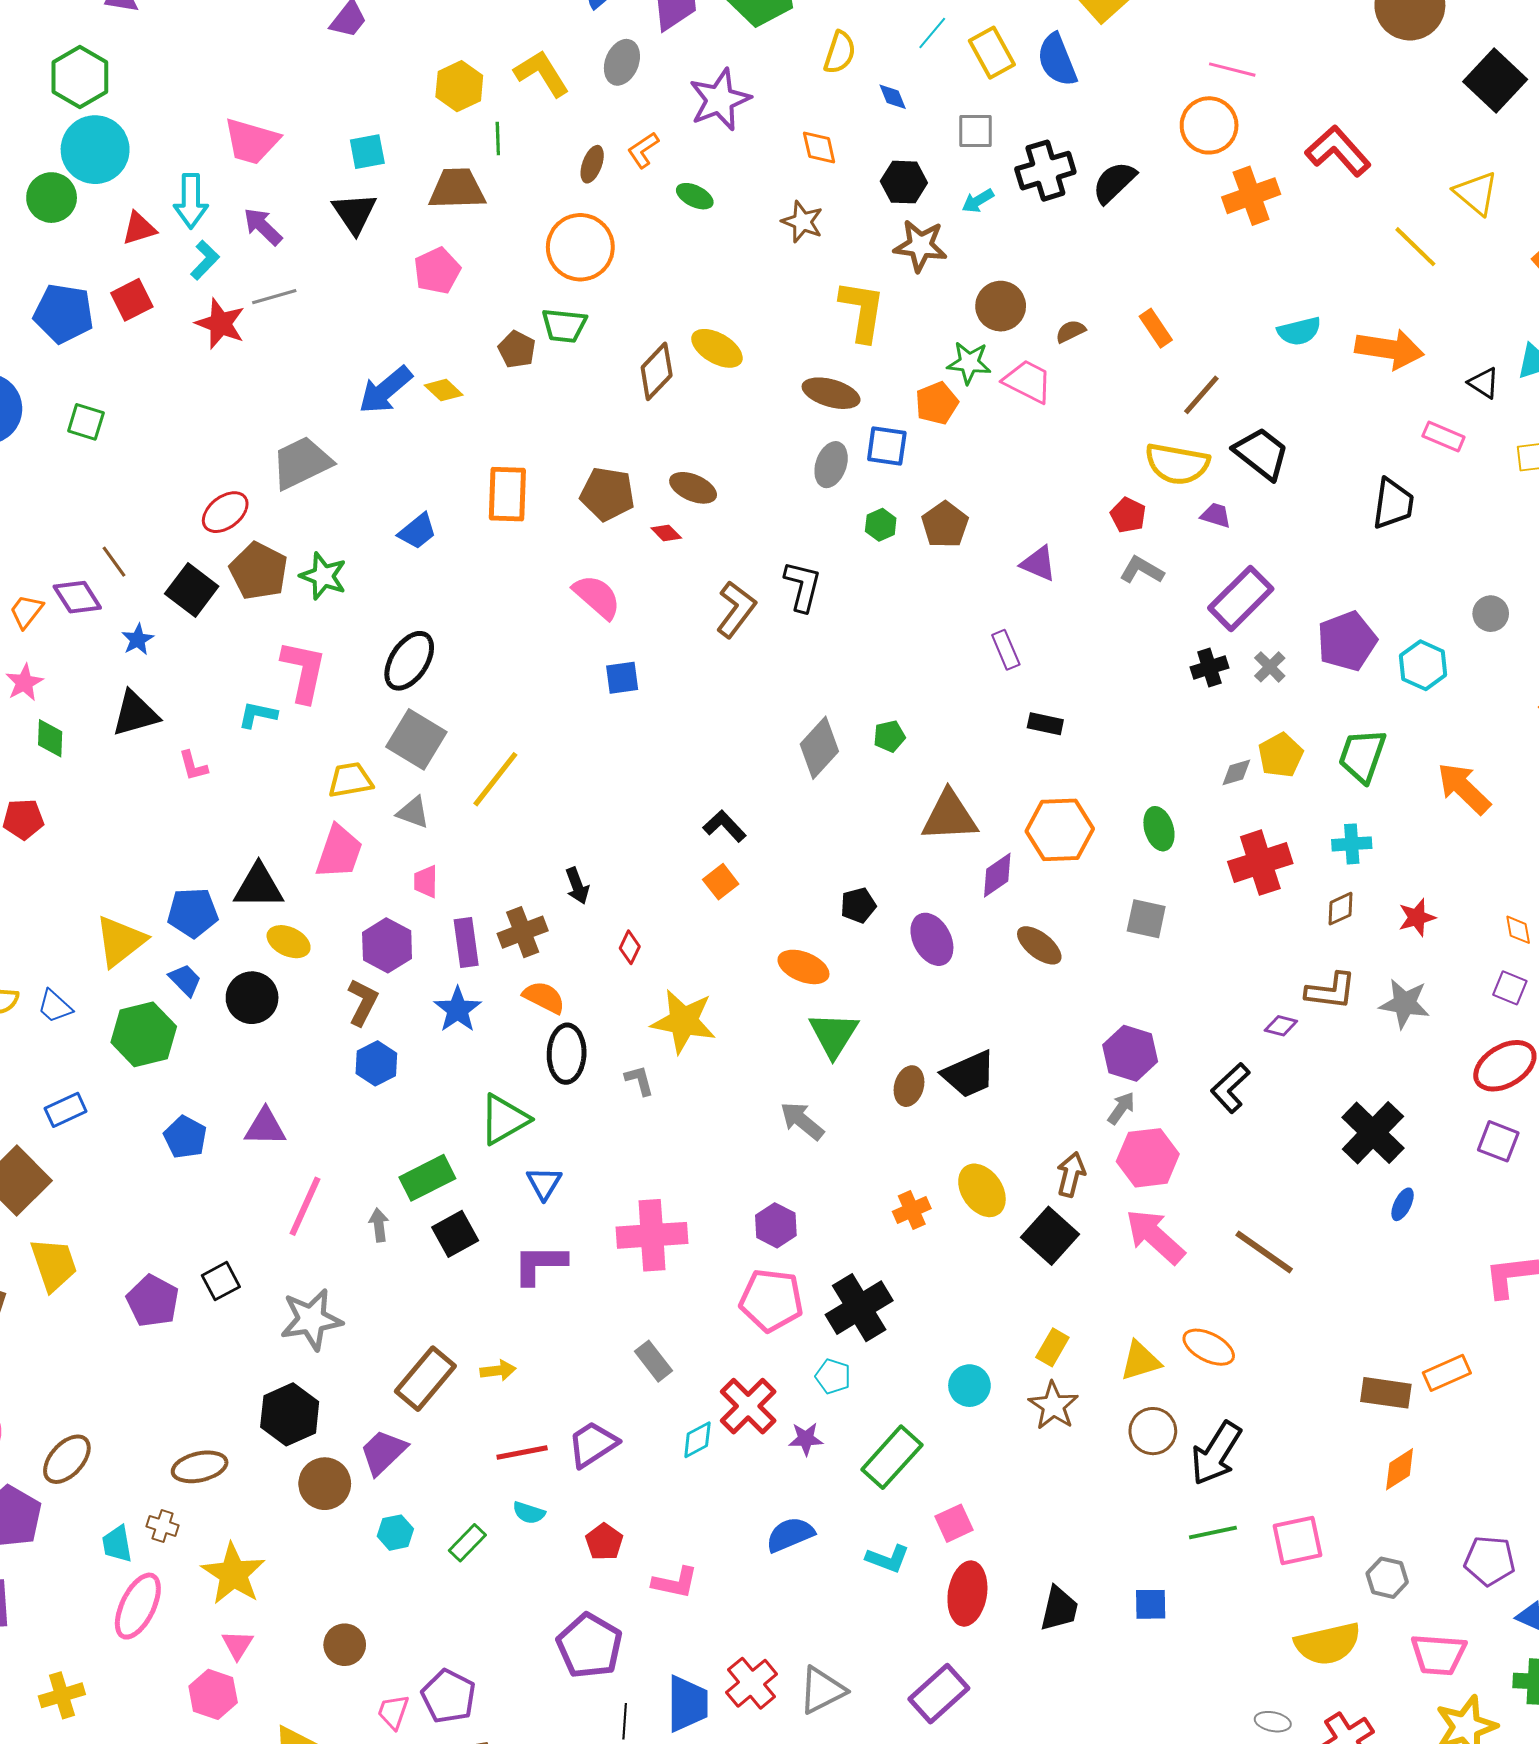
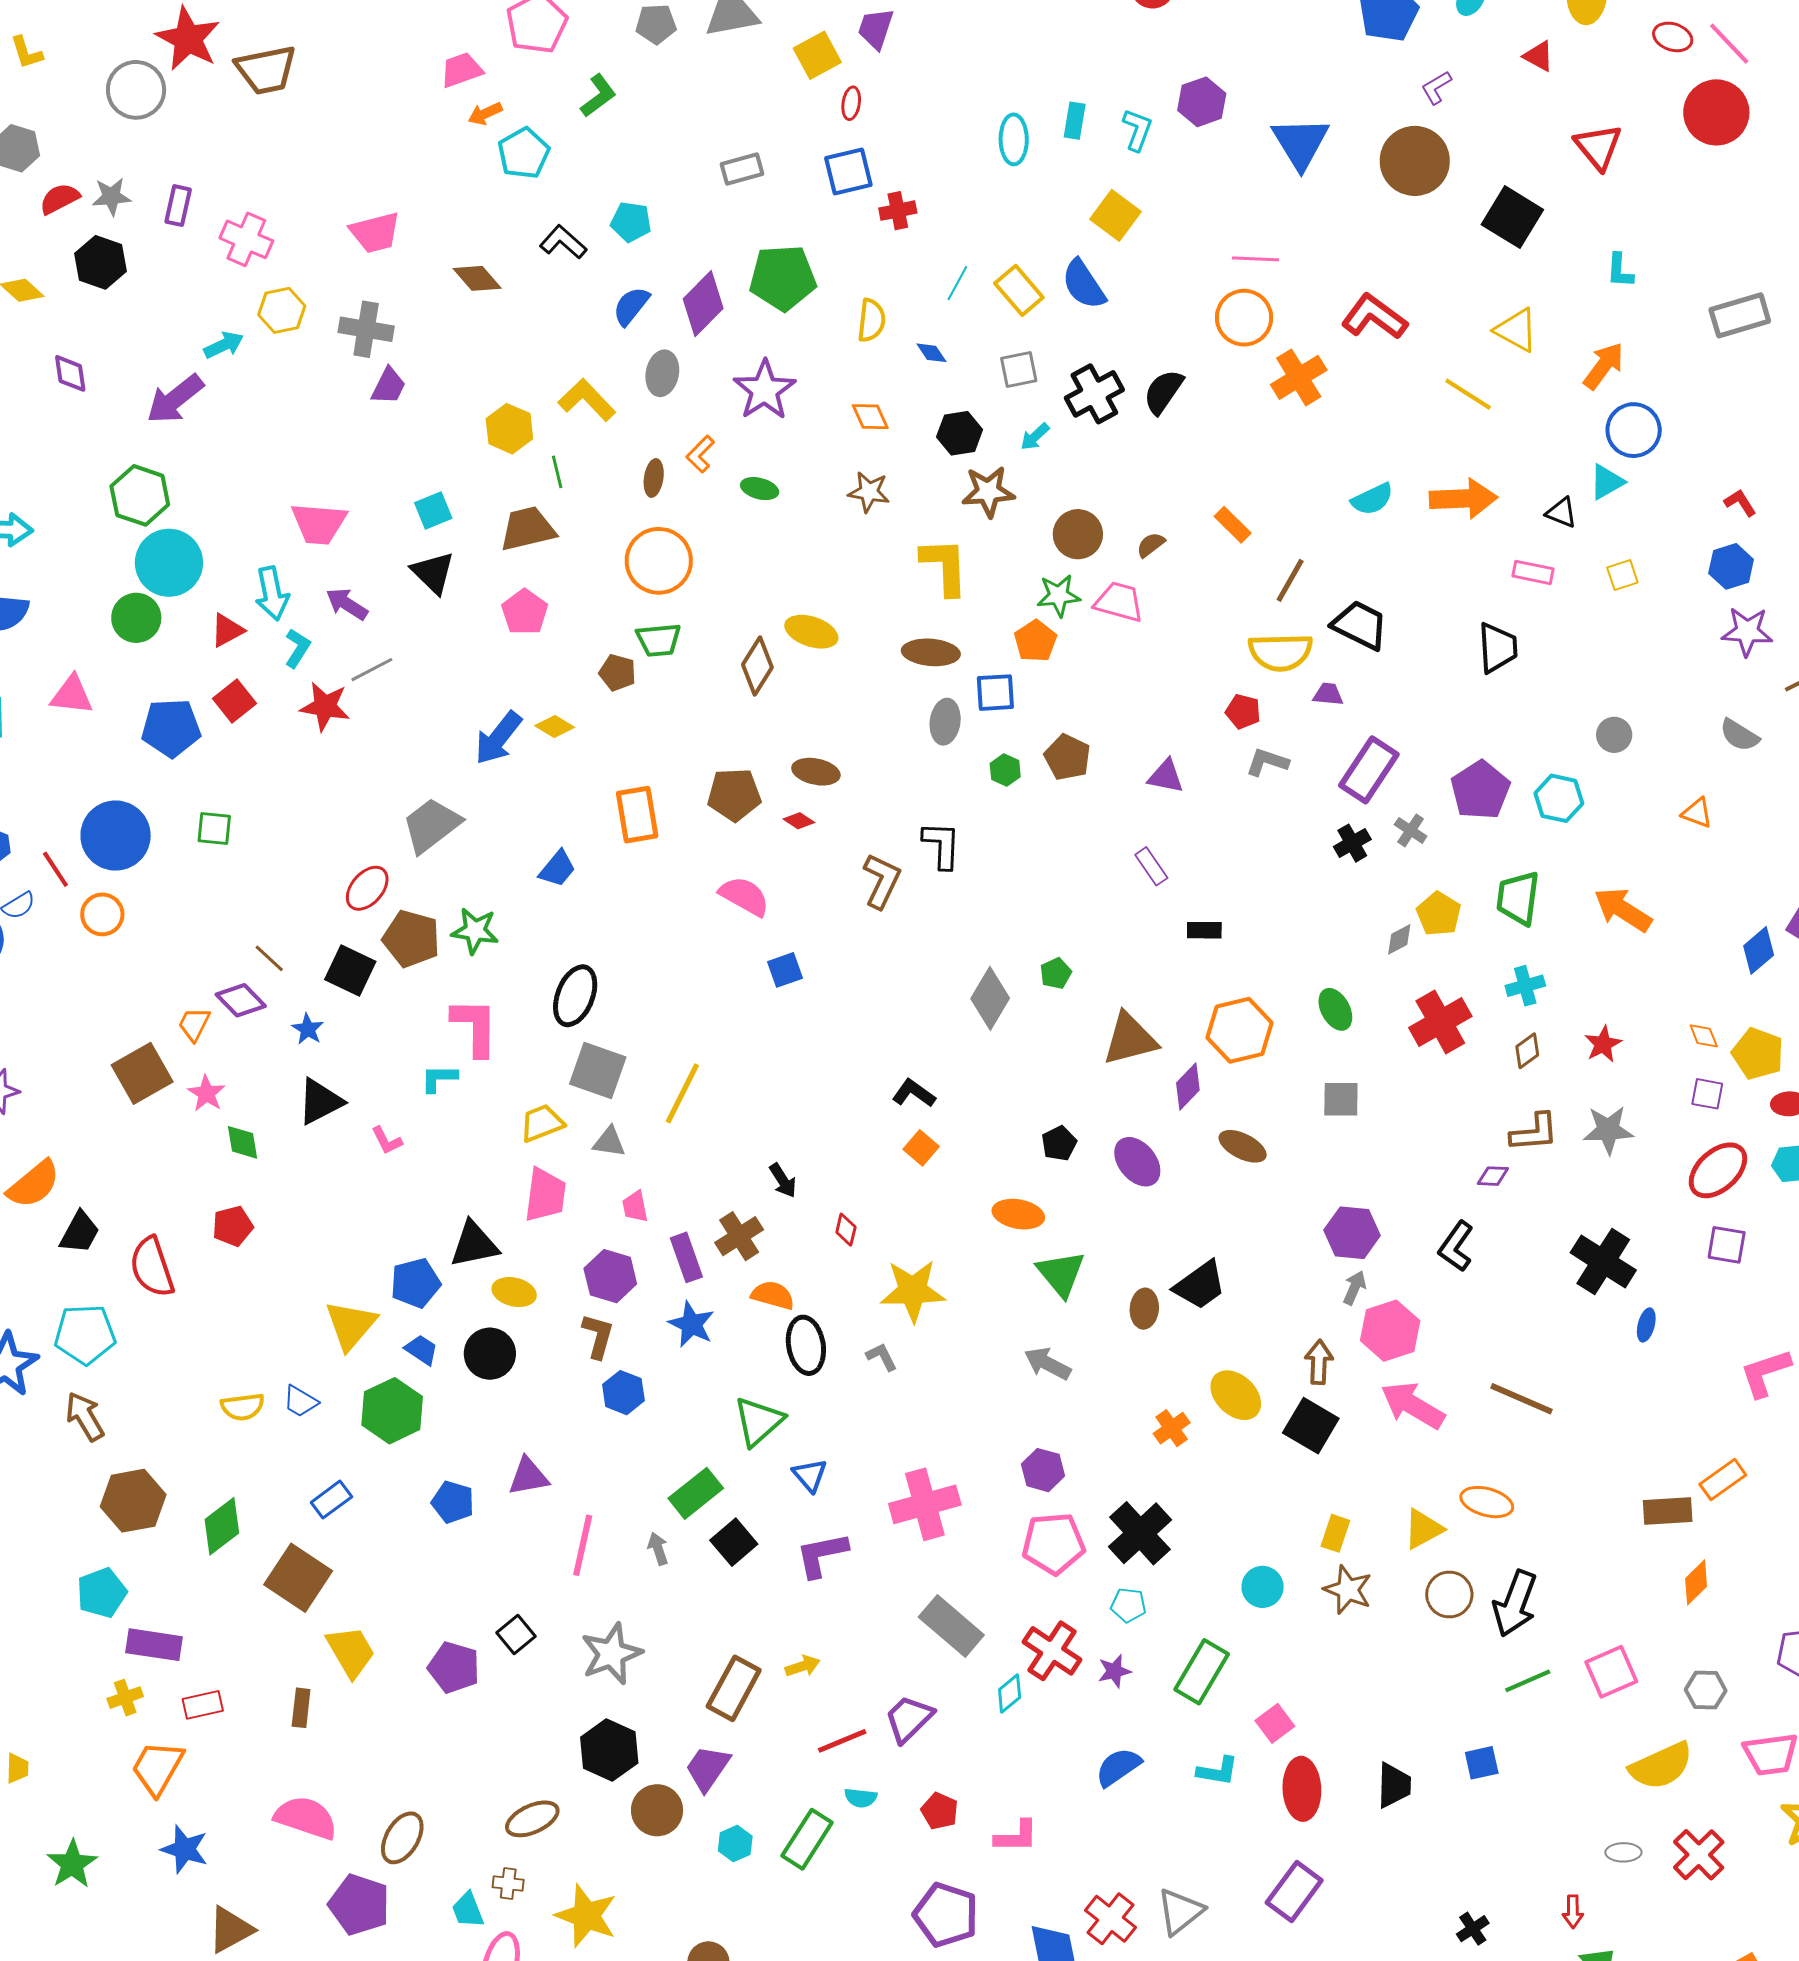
gray rectangle: (653, 1361) -> (951, 1626), size x1.6
green rectangle: (467, 1543) -> (807, 1839), size x1.5

